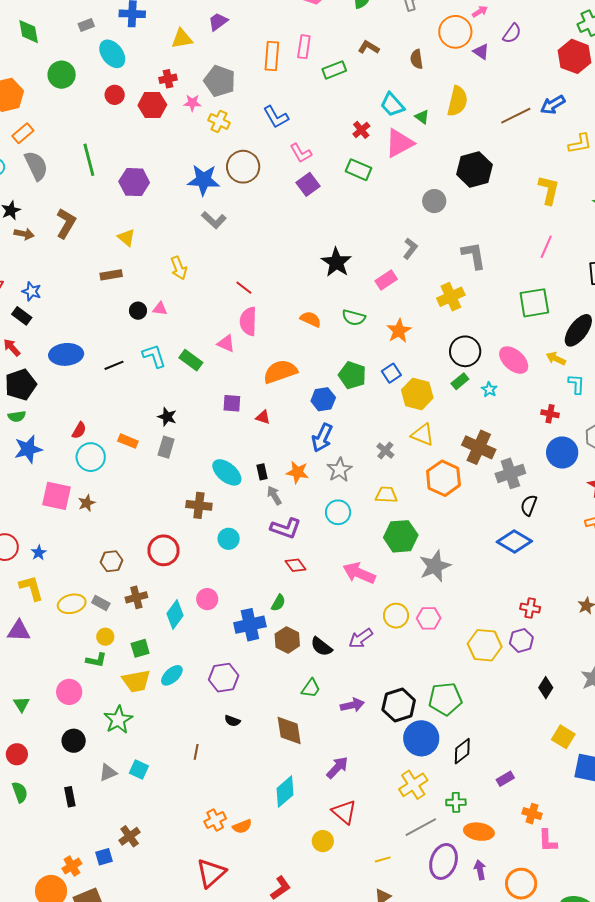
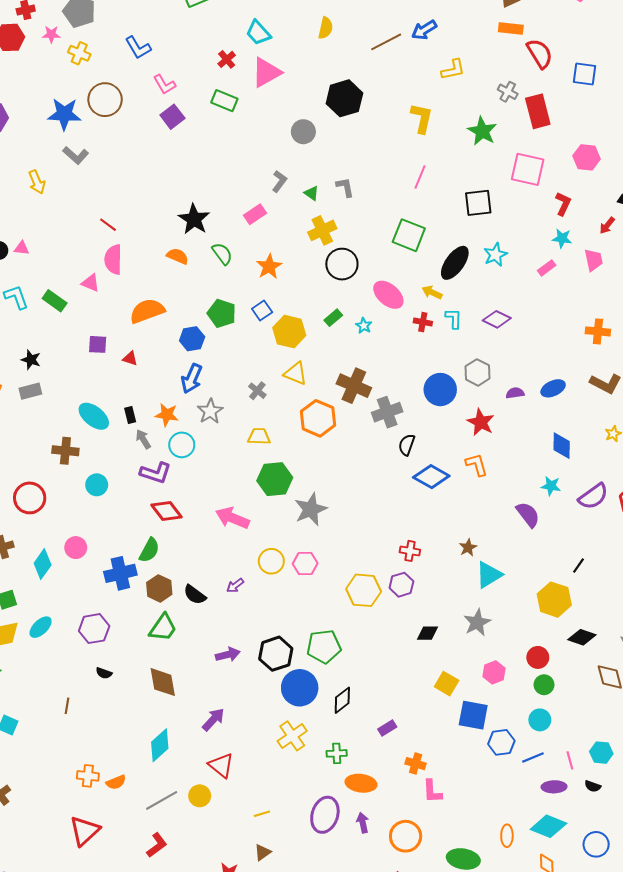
yellow semicircle: (457, 101) -> (326, 28), size x0.7
green triangle: (422, 117) -> (312, 193), moved
gray L-shape: (474, 255) -> (345, 187), size x0.7
black star: (336, 262) -> (194, 219), moved
yellow arrow: (179, 268) -> (37, 182), moved
green square: (534, 303) -> (409, 235), turned 32
green semicircle: (354, 318) -> (222, 254), turned -140
black circle: (465, 351) -> (342, 264), moved
red cross: (550, 414) -> (423, 322), moved
gray rectangle: (166, 447) -> (30, 391), turned 60
cyan circle: (338, 512) -> (182, 445), moved
blue diamond: (514, 541) -> (431, 477), moved
red diamond: (296, 565) -> (167, 511), size x1.4
green semicircle: (278, 603) -> (149, 550), size x1.4
purple arrow: (361, 638) -> (235, 585), size x0.7
green trapezoid: (311, 688) -> (163, 628), moved, size x1.4
black diamond: (546, 688) -> (427, 633), turned 60
orange cross: (215, 820) -> (88, 776), turned 35
gray line: (421, 827) -> (162, 800), moved

